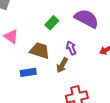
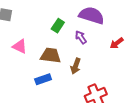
purple arrow: (71, 48) -> (81, 37), moved

